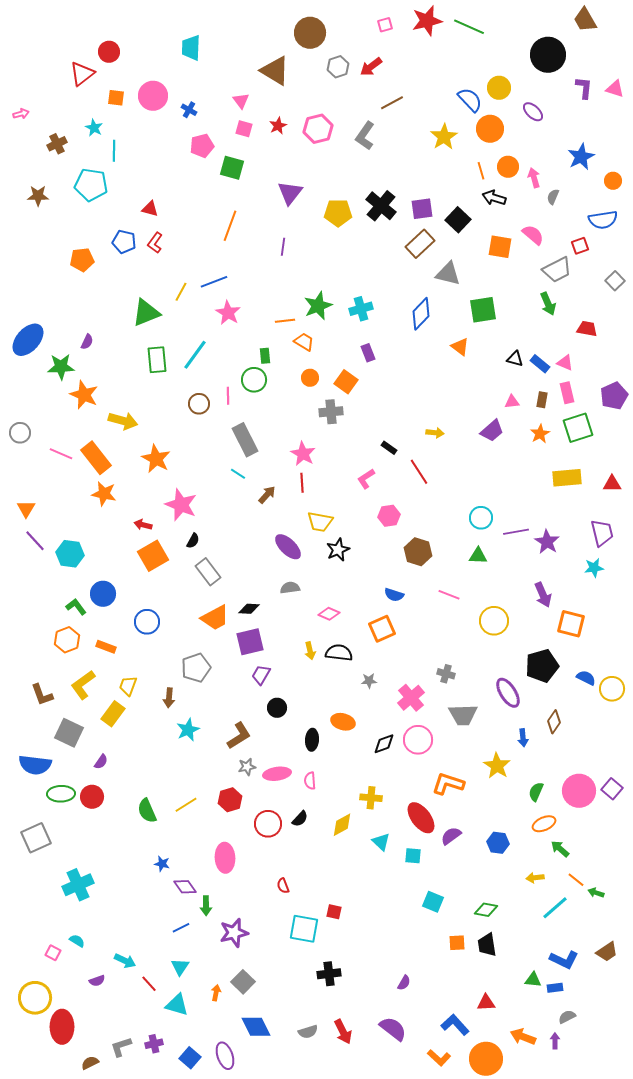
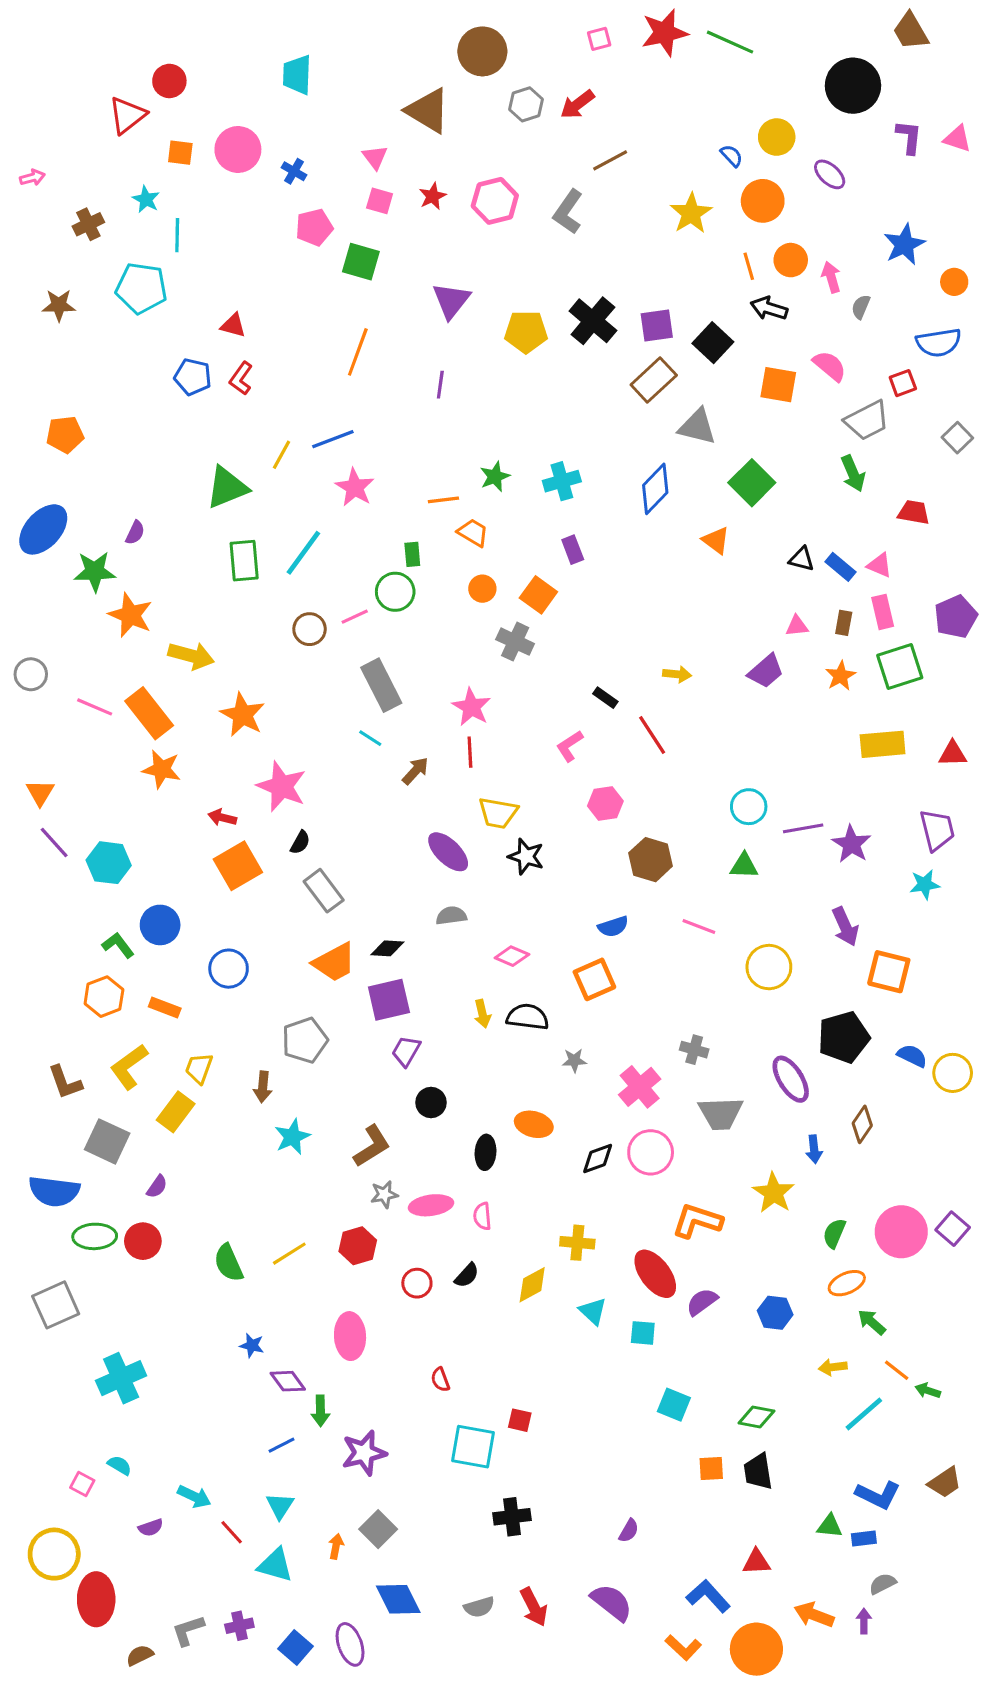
blue semicircle: (470, 100) -> (732, 156), size x0.6
orange pentagon: (82, 260) -> (65, 434), moved
green star: (318, 306) -> (495, 477), size x0.7
green square: (483, 310) -> (752, 483), turned -36
pink line: (228, 396) -> (355, 617), turned 66
gray cross: (331, 412) -> (515, 642), turned 30
black star: (338, 550) -> (526, 856), turned -30
blue semicircle: (394, 595) -> (613, 927), turned -36
red circle: (268, 824) -> (417, 1283), size x0.7

